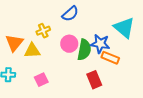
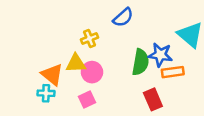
orange triangle: (14, 43) -> (52, 75), moved, turned -30
pink circle: (69, 44) -> (92, 72), moved
orange rectangle: (110, 58) -> (173, 72), turned -30

